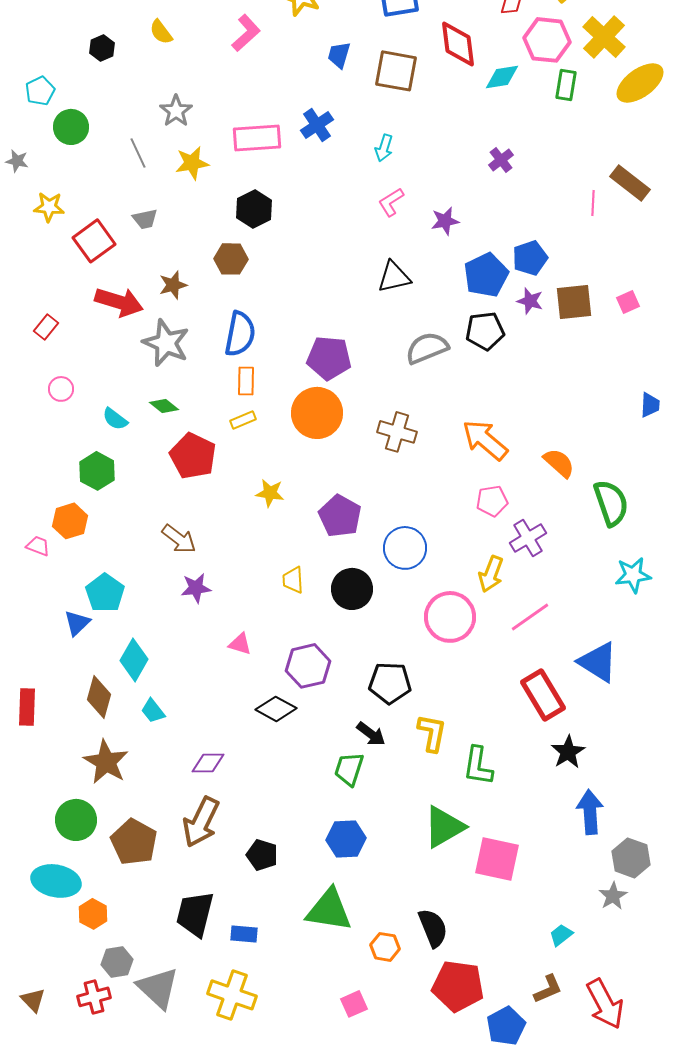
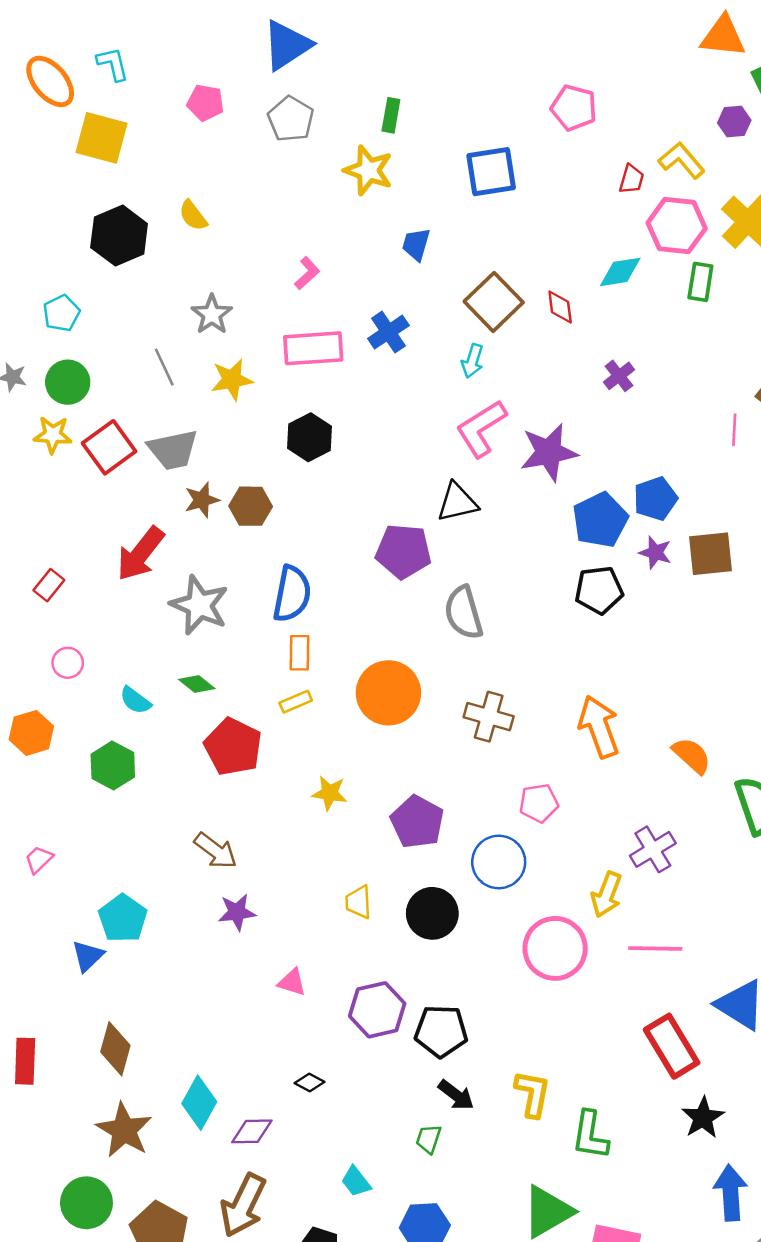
pink L-shape: (246, 33) -> (307, 273), moved, size x0.7
red diamond: (458, 44) -> (560, 307), moved, size x0.6
black hexagon: (102, 48) -> (119, 236), size x1.8
brown square: (396, 71) -> (494, 302), moved, turned 36
cyan pentagon: (40, 91) -> (61, 313), moved
green circle: (71, 127) -> (68, 382), moved
pink L-shape: (391, 202) -> (481, 428), size x1.6
gray trapezoid: (145, 219) -> (173, 450), size x1.6
purple star: (445, 221) -> (549, 452), size x1.6
red square: (94, 241) -> (109, 447), moved
brown hexagon: (231, 259) -> (251, 506), moved
black triangle: (394, 277) -> (457, 502), moved
brown star: (173, 285) -> (202, 500), moved
red arrow: (119, 302) -> (140, 554), turned 111
gray semicircle: (427, 348) -> (464, 613), moved, turned -84
purple pentagon: (329, 358) -> (403, 551), moved
orange arrow: (485, 440) -> (599, 727), turned 30
pink pentagon: (492, 501) -> (539, 803), moved
orange hexagon: (70, 521) -> (31, 733), moved
pink trapezoid: (38, 546) -> (39, 859), turned -65
pink line: (530, 617) -> (655, 948), turned 36
cyan diamond: (134, 660) -> (199, 1103), moved
black pentagon: (390, 683) -> (441, 1031), moved
black diamond: (276, 709) -> (310, 1083), moved, size x0.6
cyan trapezoid: (153, 711) -> (356, 1181), moved
green trapezoid: (349, 769) -> (429, 1139), size x0.7

